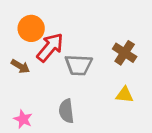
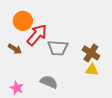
brown cross: (125, 53) -> (91, 53), moved
gray semicircle: (66, 111) -> (49, 82), turned 120

